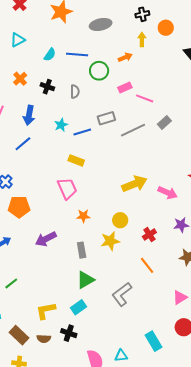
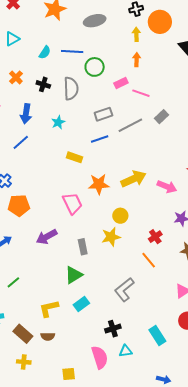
orange circle: (166, 28) -> (160, 22), size x1.5
orange arrow: (125, 57) -> (137, 60), moved, turned -64
gray semicircle: (75, 92) -> (71, 89), size x1.6
blue line: (82, 132) -> (100, 139), moved
pink trapezoid: (67, 188) -> (72, 203), moved
orange star: (83, 216) -> (99, 184), moved, size x1.5
red cross: (149, 234) -> (155, 237), moved
green triangle: (85, 280) -> (74, 275), moved
black cross: (69, 333) -> (113, 329), moved, turned -35

